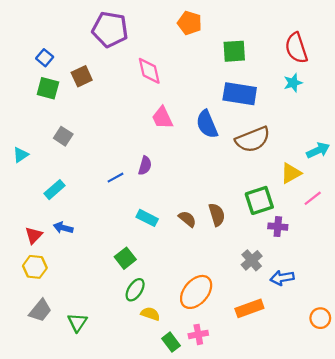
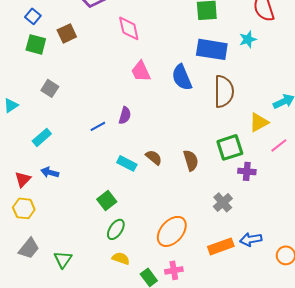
cyan star: (293, 83) -> (248, 39), moved
brown semicircle: (253, 139) -> (224, 91), turned -68
brown semicircle: (187, 219) -> (154, 157), moved
blue arrow: (282, 278) -> (251, 239), moved
yellow semicircle: (150, 314) -> (121, 258), moved

